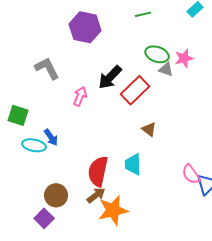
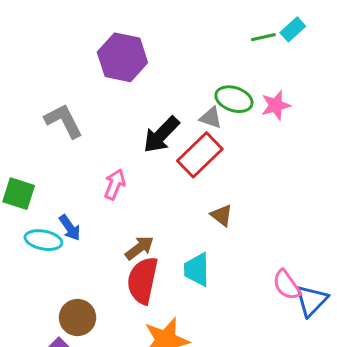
green line: (143, 14) -> (263, 37), moved
gray triangle: (166, 69) -> (211, 118), moved
pink arrow: (80, 96) -> (115, 184), moved
brown arrow: (96, 195) -> (139, 248), moved

